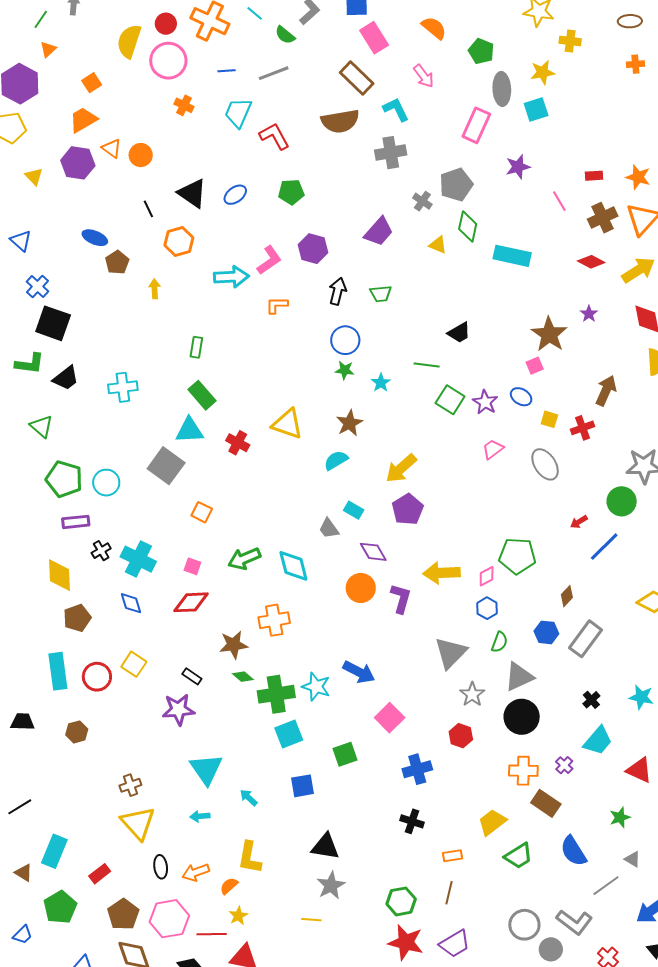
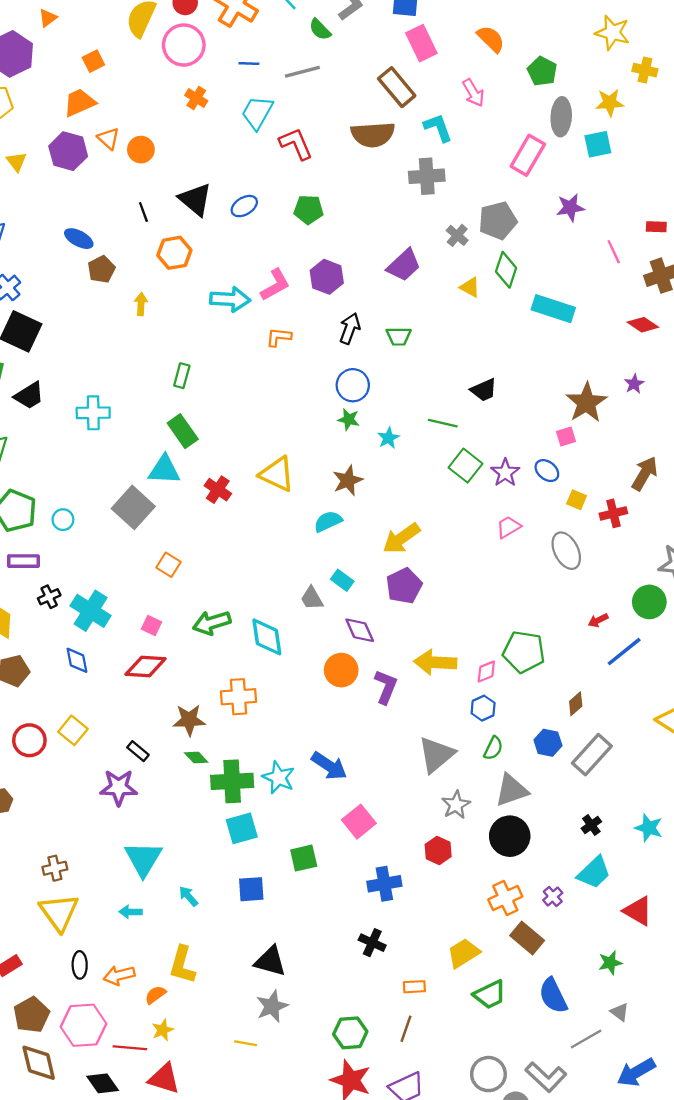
cyan circle: (106, 483) -> (63, 520), size x0.7
orange cross: (523, 771) -> (505, 898), turned -32

